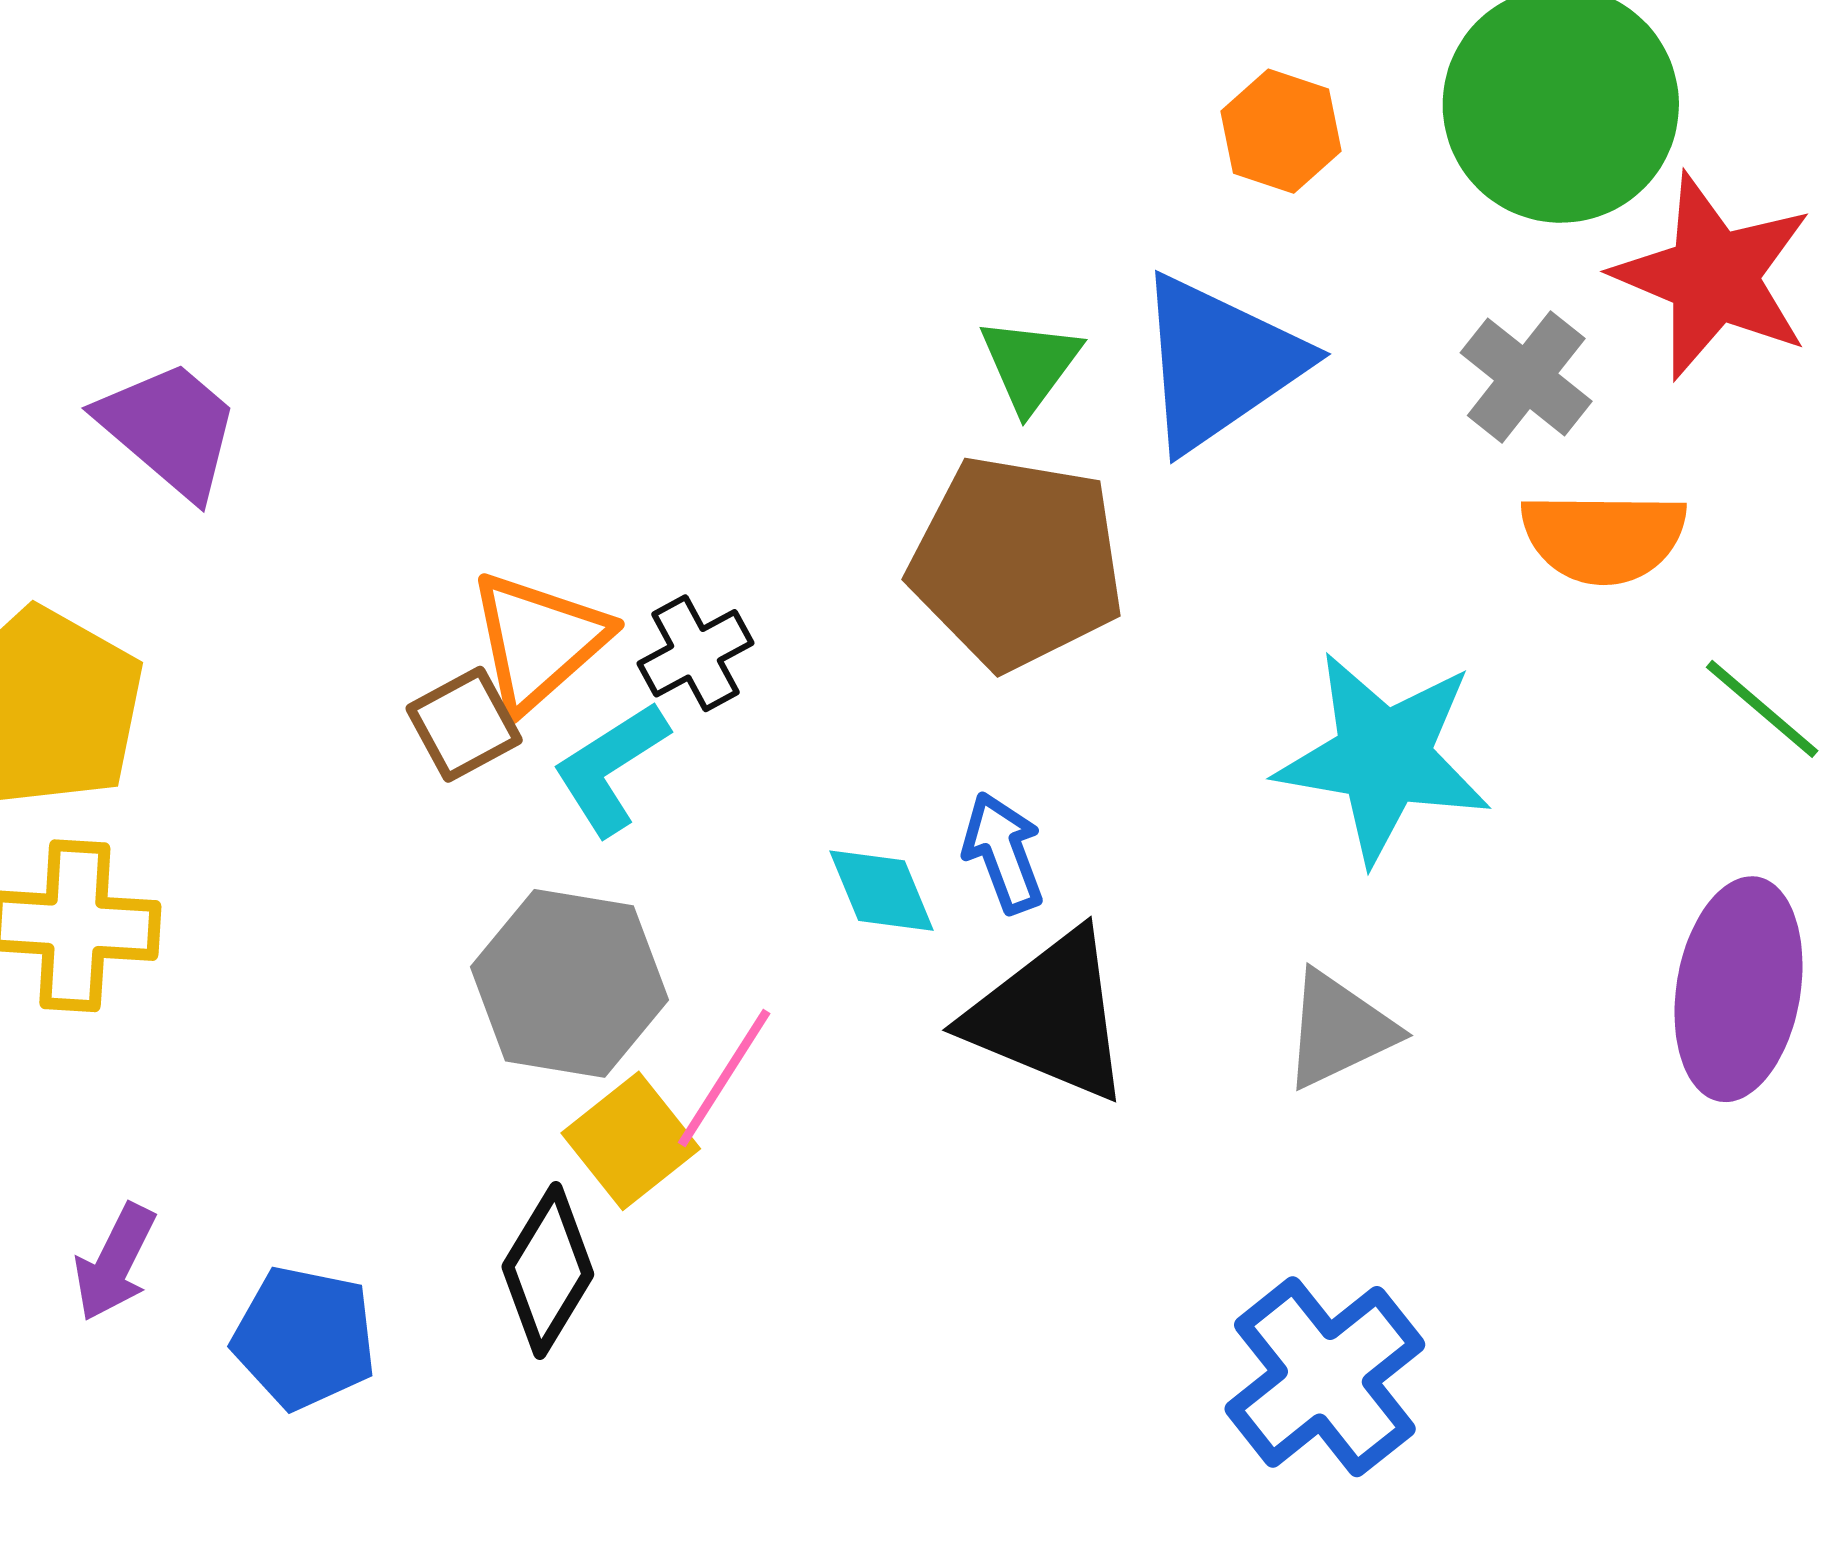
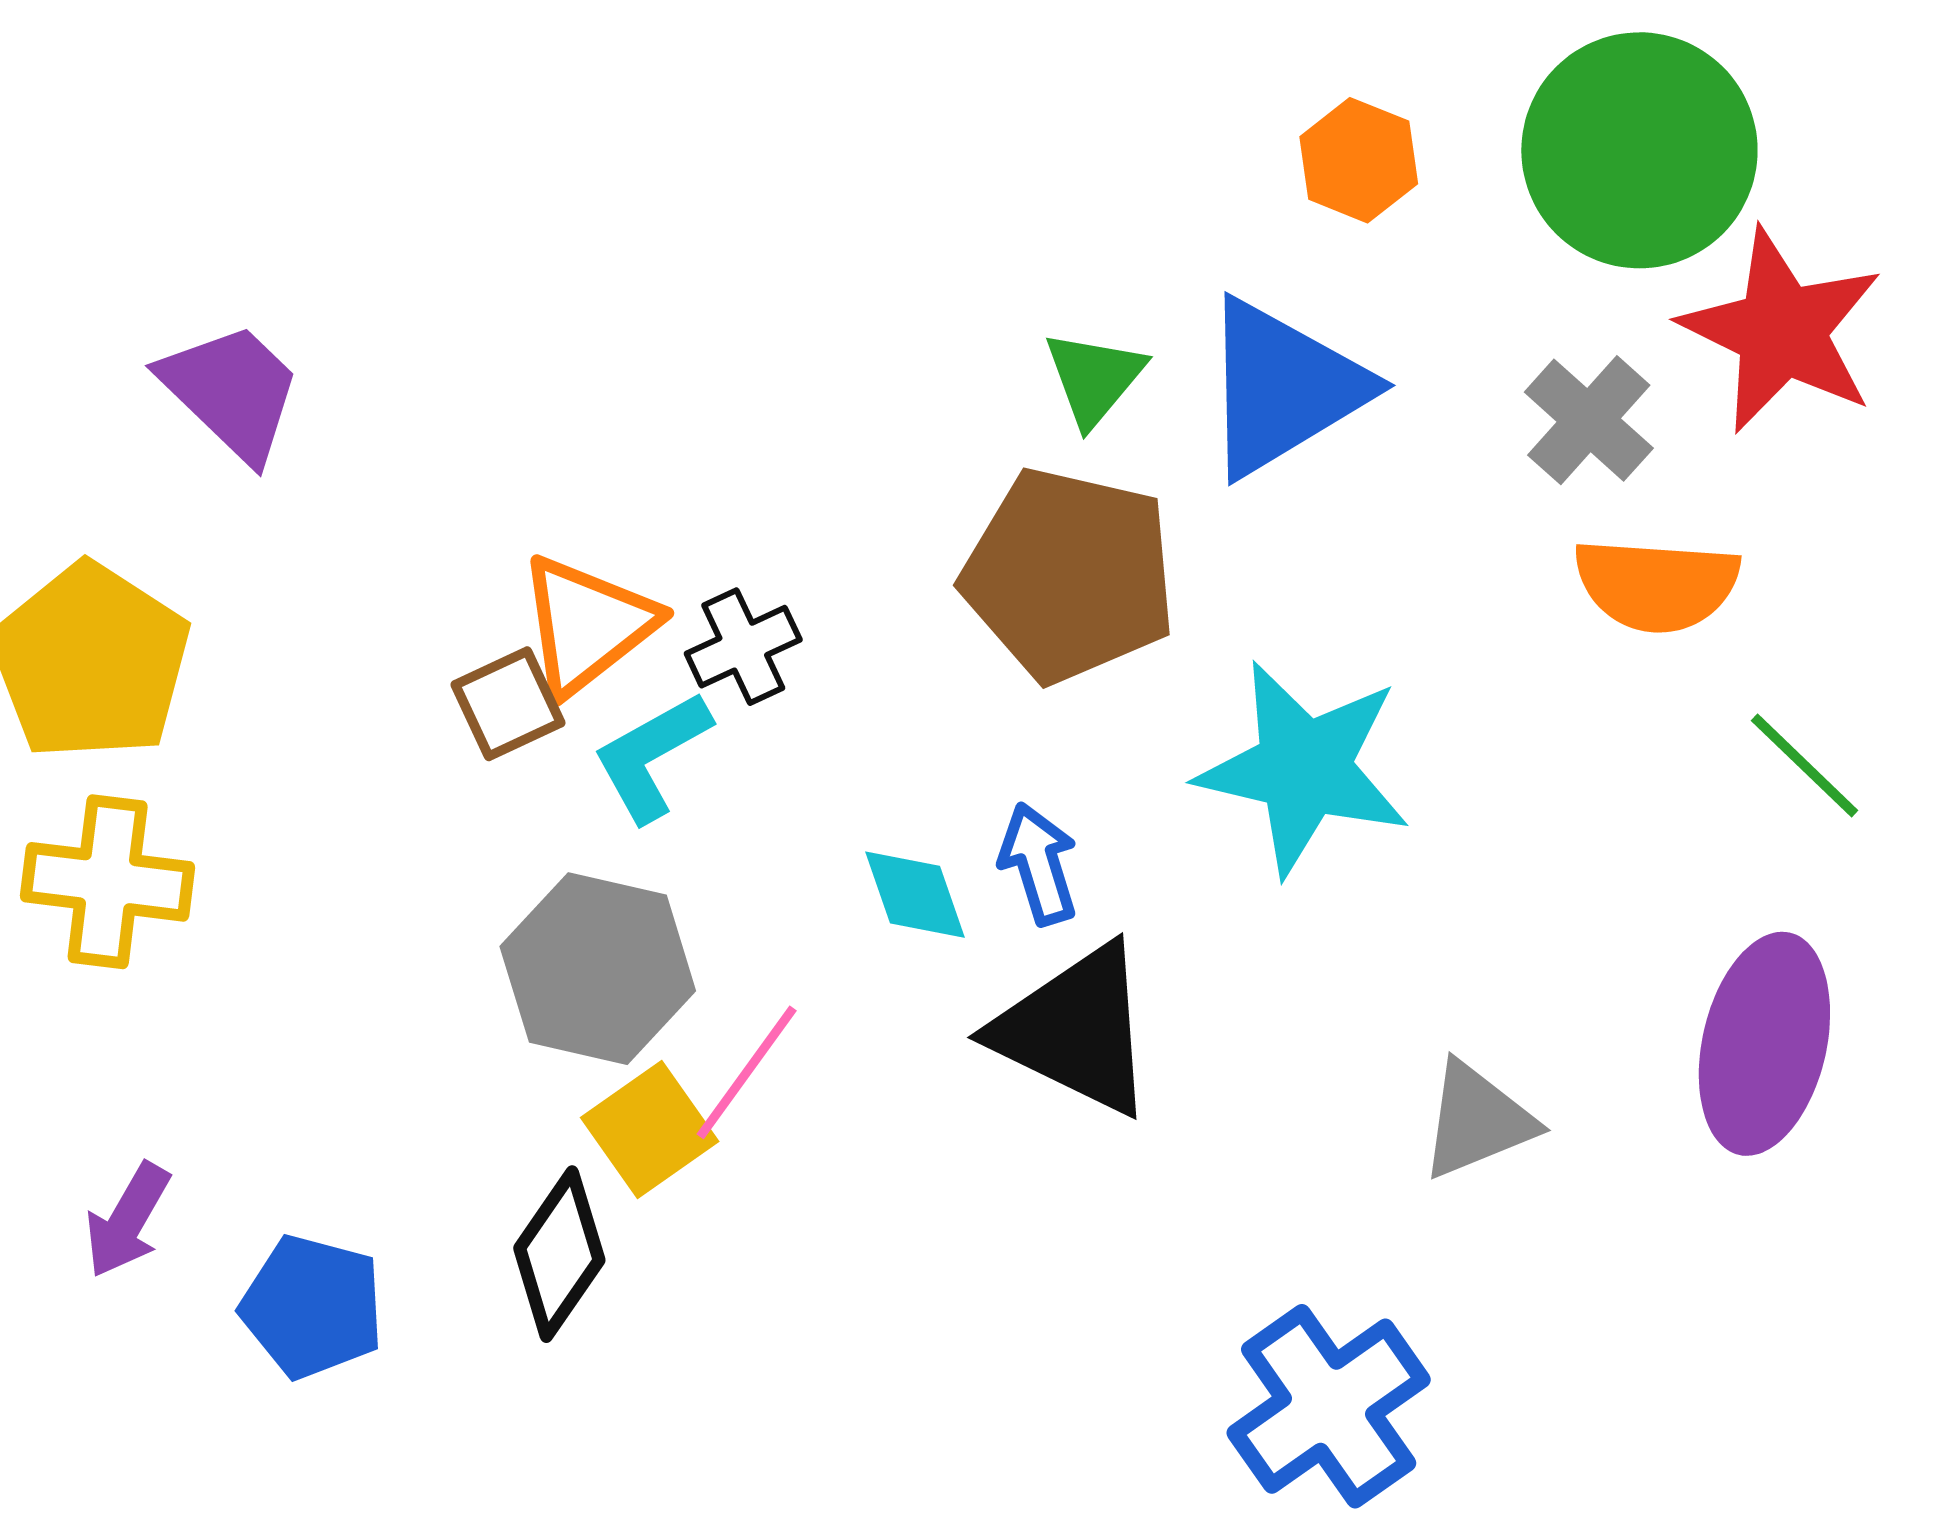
cyan star: (1383, 757) -> (1304, 768), moved
gray triangle: (1339, 1030) -> (1477, 1120), moved

